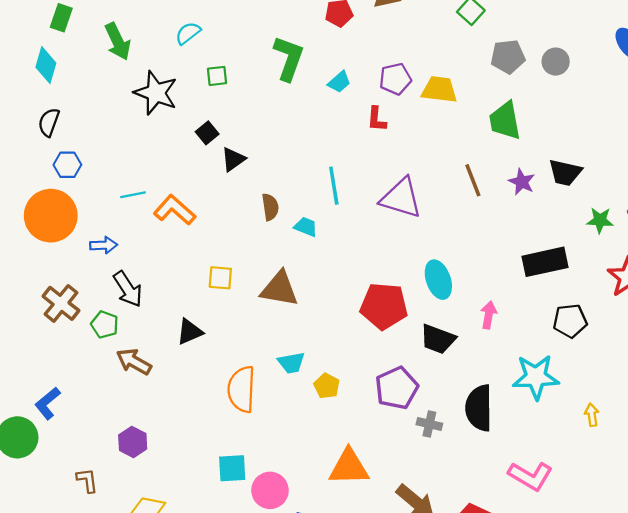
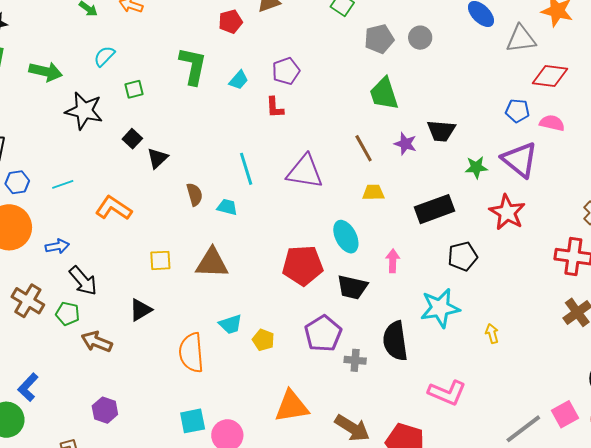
green arrow: (118, 42) -> (46, 72), turned -44
yellow trapezoid: (439, 90) -> (373, 192), moved, size x0.7
cyan line: (133, 195) -> (63, 184), moved

